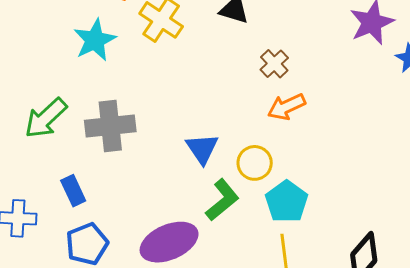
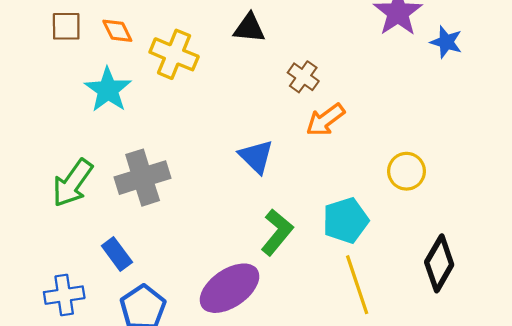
blue triangle: (202, 149) -> (256, 157), moved
yellow circle: (255, 163) -> (406, 171), moved
cyan pentagon: (287, 202) -> (346, 220), turned 30

